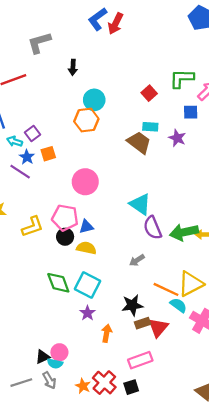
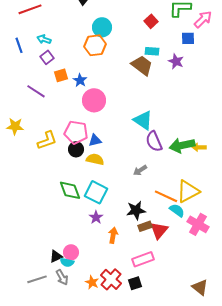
cyan arrow: (15, 141) -> (44, 39), moved
blue star: (27, 157) -> (80, 80), moved

